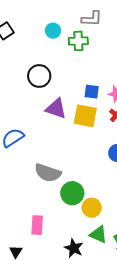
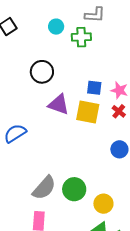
gray semicircle: (48, 173) -> (44, 188), moved, turned -68
yellow circle: (92, 208) -> (103, 204), moved

